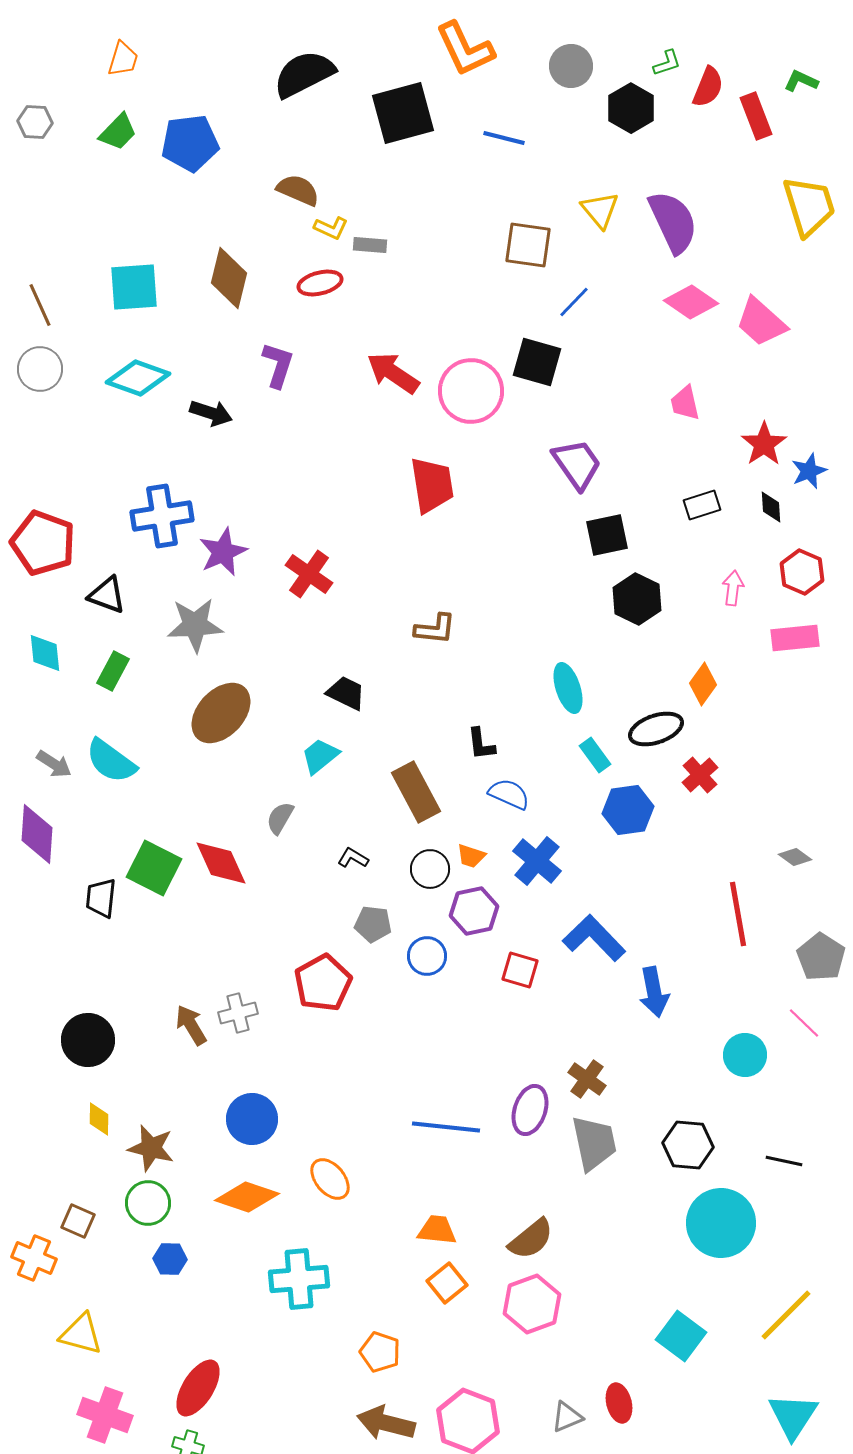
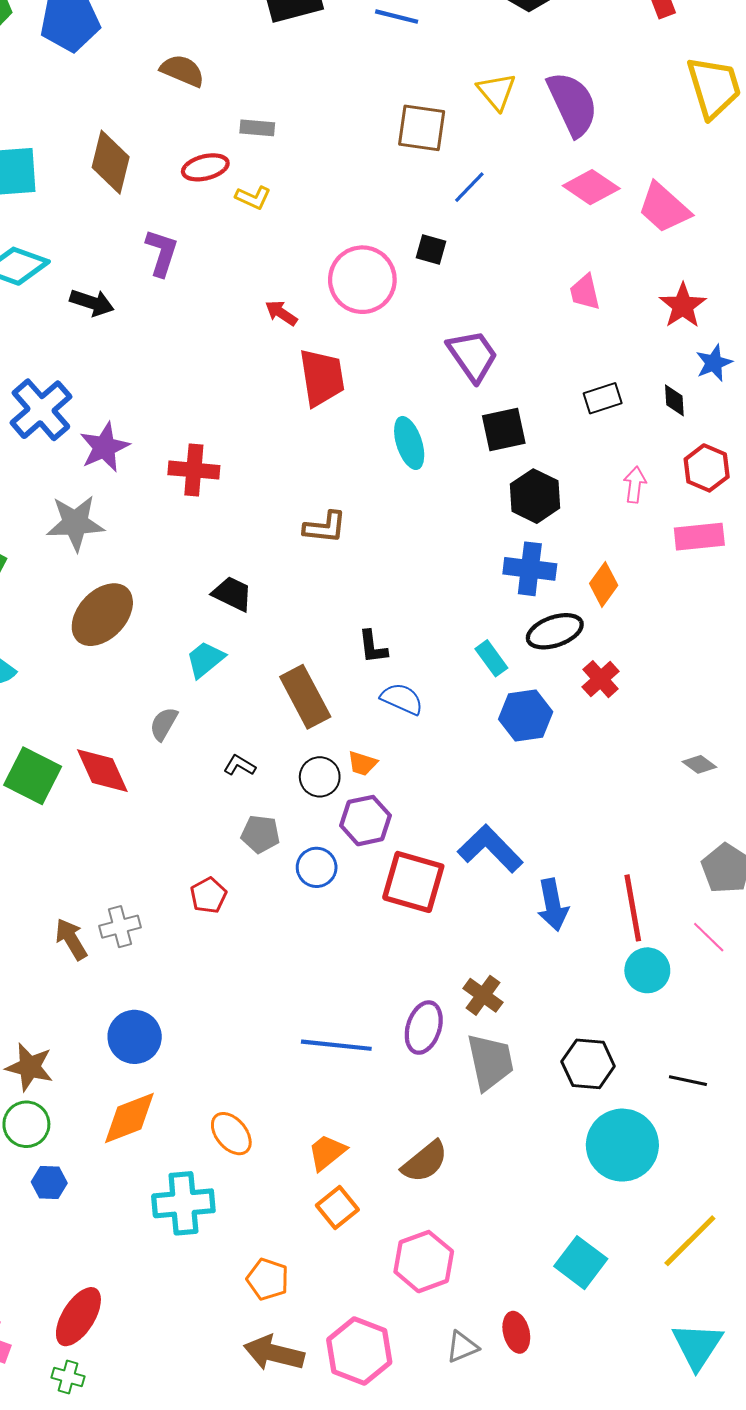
yellow L-shape: (331, 228) -> (253, 198), moved
black square: (537, 362) -> (431, 250), size x0.6
red arrow: (393, 373) -> (281, 313), moved, size x0.6
red star: (764, 444) -> (683, 306), moved
blue cross: (162, 516) -> (41, 410), turned -32
red cross: (309, 574) -> (194, 470), turned -30
cyan ellipse: (568, 688) -> (409, 443), moved
blue cross: (537, 861) -> (530, 569), moved, turned -33
red line: (738, 914) -> (633, 908), moved
red square: (520, 970) -> (413, 882), size x1.6
red pentagon: (323, 983) -> (208, 895), size x0.6
orange ellipse: (330, 1179) -> (231, 1134), moved
orange diamond: (247, 1197) -> (129, 1118), turned -40
orange trapezoid: (437, 1230) -> (327, 1152), turned -45
pink hexagon: (532, 1304) -> (424, 1262), moved

